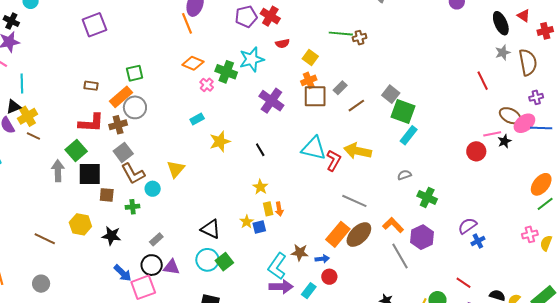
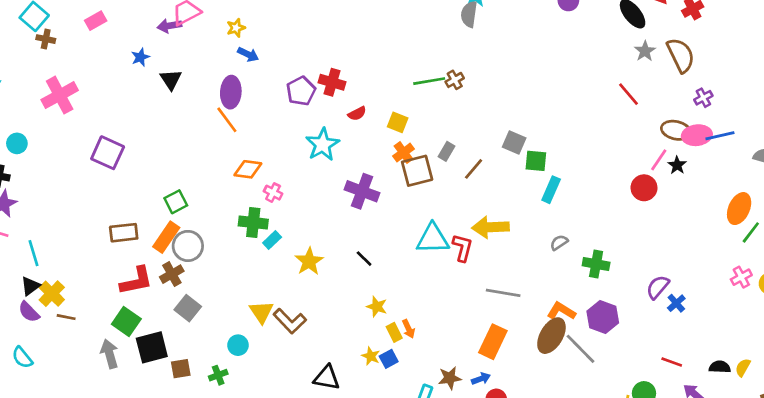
purple square: (94, 25) -> (108, 153), turned -30
green cross: (226, 72) -> (253, 223), moved
brown rectangle: (91, 86) -> (124, 233), size x1.5
green square: (403, 111) -> (536, 161), size x0.7
pink ellipse: (524, 123) -> (697, 135), turned 45
pink line: (492, 134) -> (659, 160), turned -30
brown L-shape: (133, 174) -> (290, 321), moved
brown ellipse: (359, 235) -> (551, 336), moved

